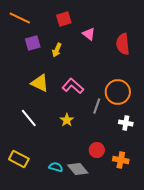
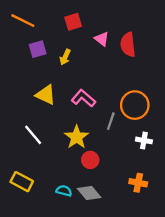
red semicircle: (123, 44) -> (128, 45), moved
yellow star: (67, 120) -> (77, 137), size x1.5
red circle: (97, 150) -> (90, 160), moved

